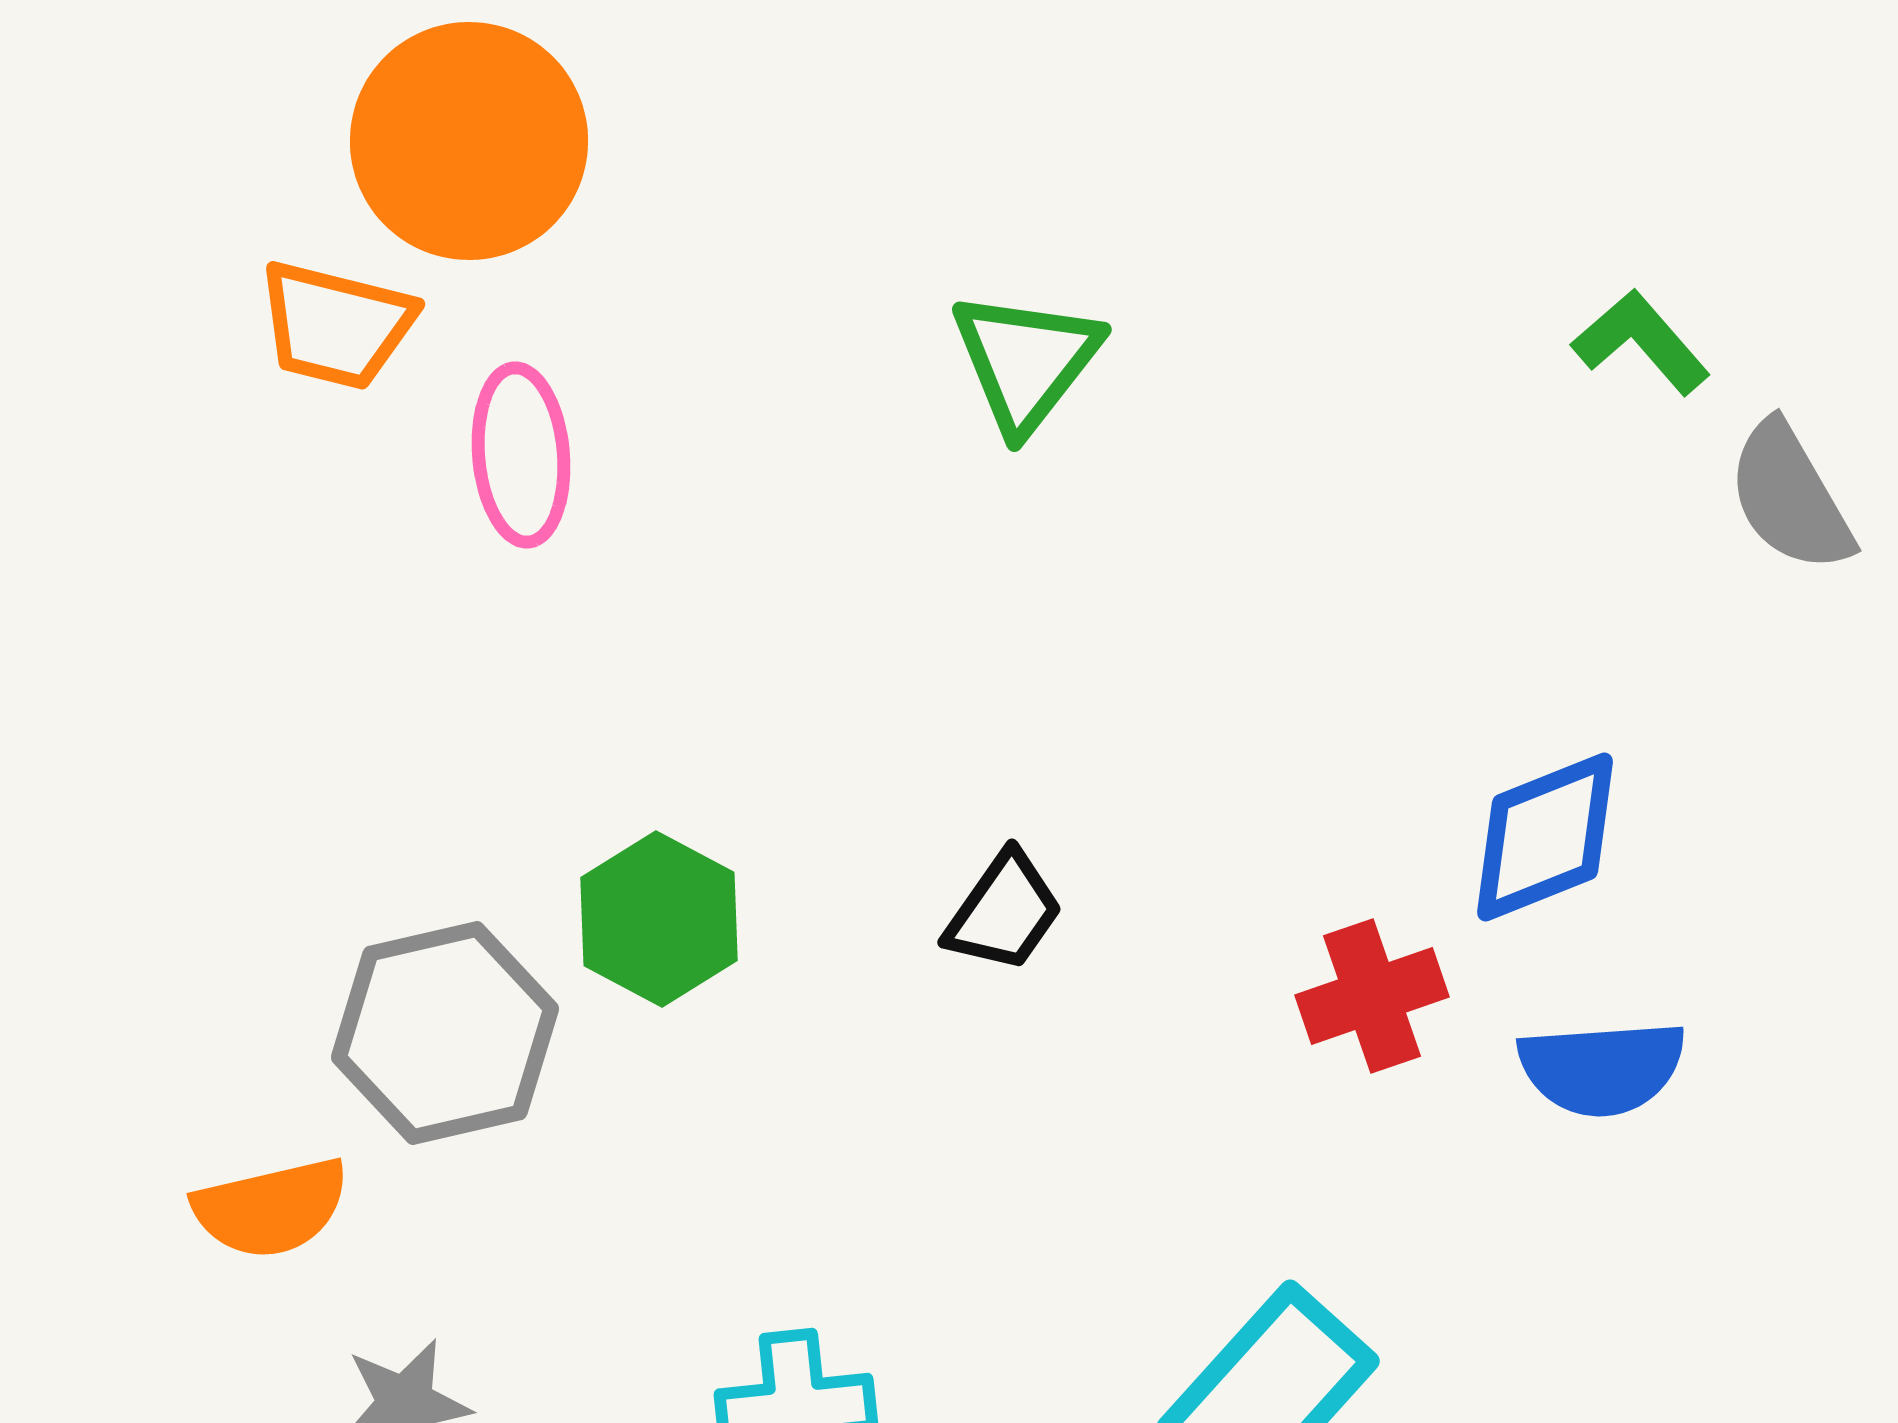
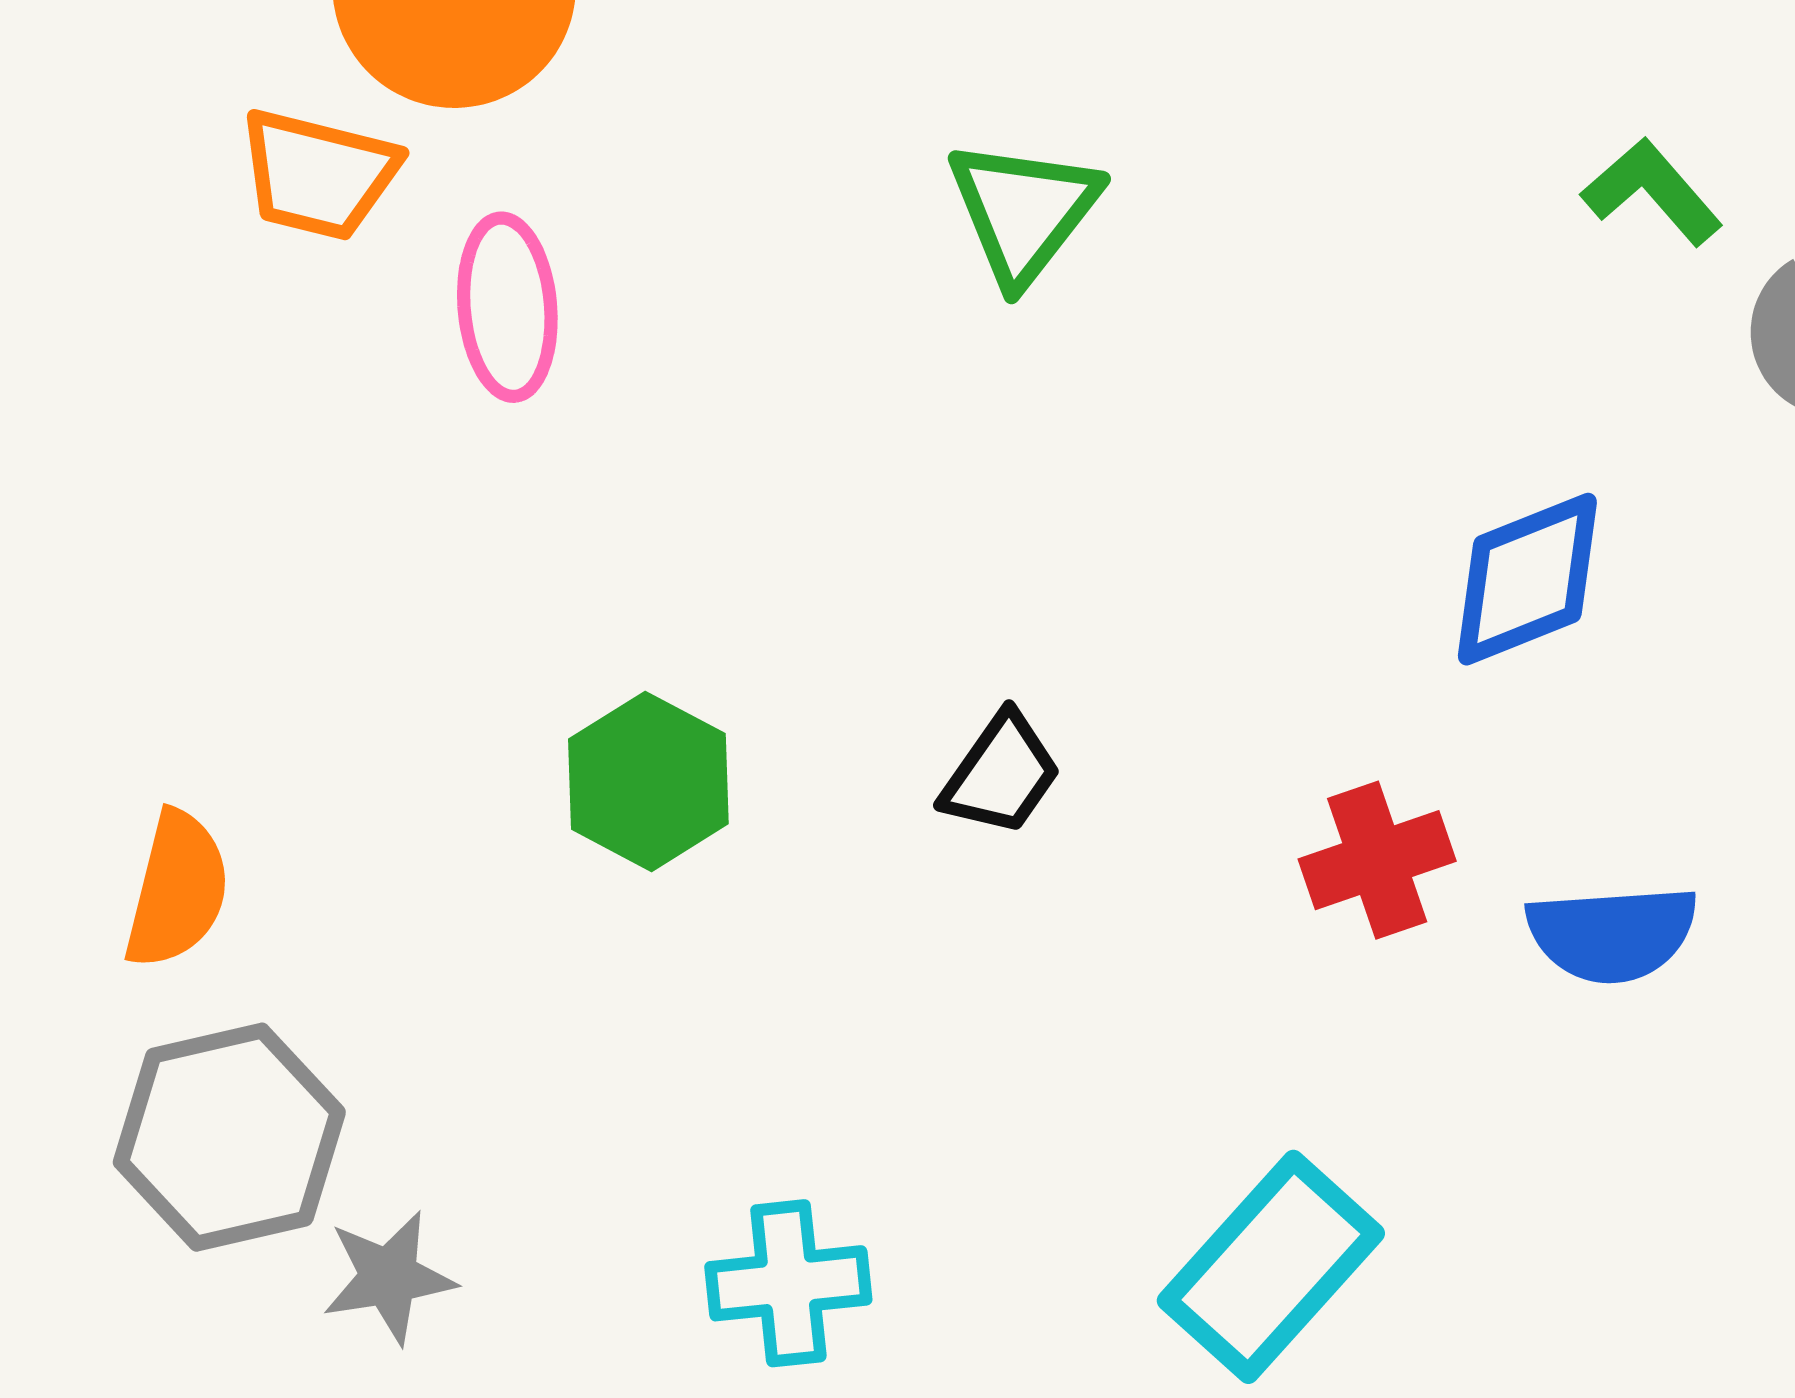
blue diamond: (1545, 837) -> (1527, 579), moved
gray hexagon: (445, 1033) -> (229, 1137), moved
orange semicircle: (271, 1208) -> (177, 890), moved, turned -63

